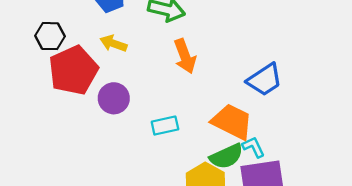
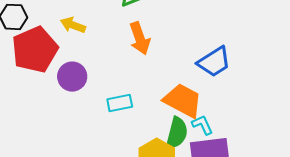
green semicircle: (226, 156) -> (177, 133), turned -52

